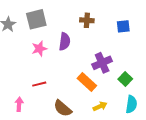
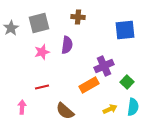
brown cross: (87, 20) -> (78, 17), moved
blue square: (123, 26) -> (125, 30), size x1.5
orange rectangle: (87, 82) -> (89, 85), turned -72
yellow arrow: (100, 106) -> (110, 109), moved

